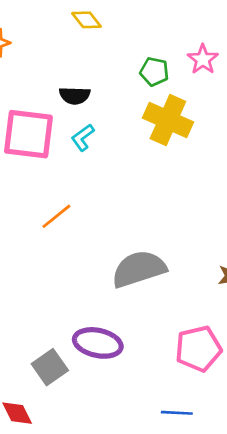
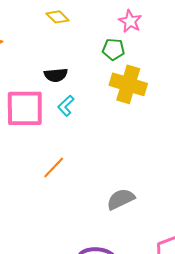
pink star: (203, 59) -> (130, 21), moved
gray semicircle: (139, 269) -> (121, 199), size x0.7

